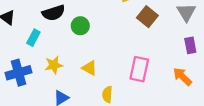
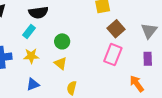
green circle: (80, 26) -> (62, 41), moved
cyan rectangle: (33, 38) -> (29, 31), moved
pink rectangle: (139, 69) -> (113, 55), moved

